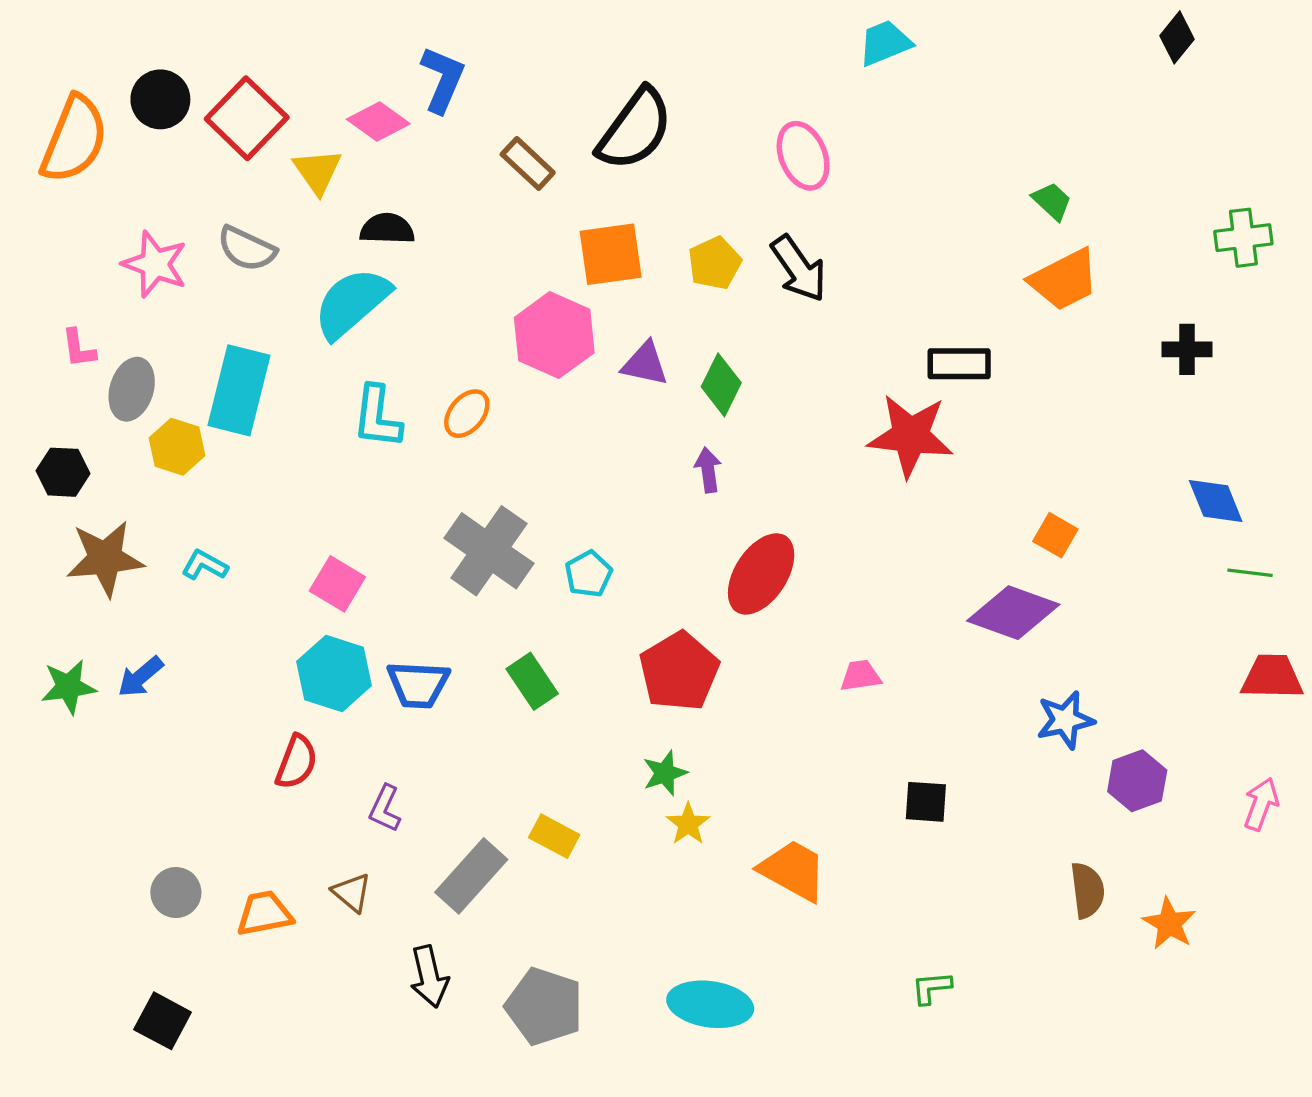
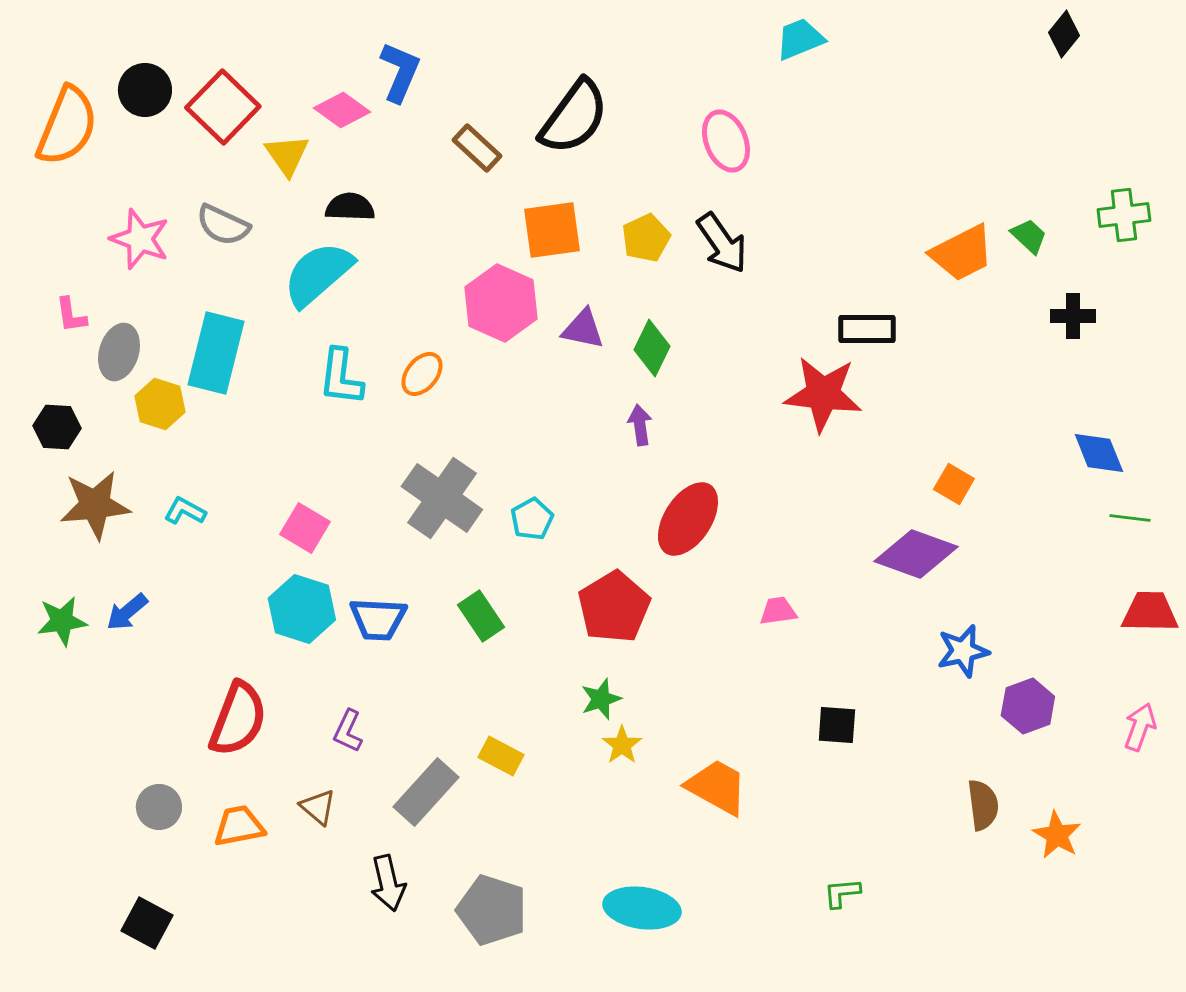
green trapezoid: (1052, 201) -> (1029, 236), moved
red semicircle: (296, 762) -> (238, 719), moved, size x1.5

